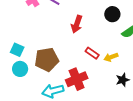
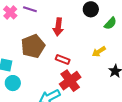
red rectangle: (92, 53) -> (63, 60), moved
brown pentagon: (47, 59) -> (33, 46), moved

